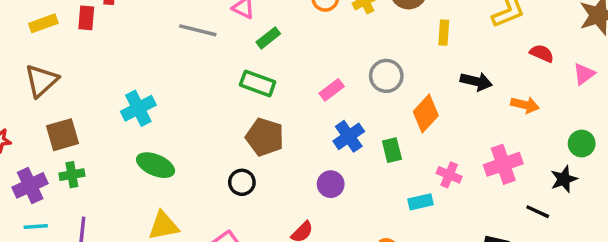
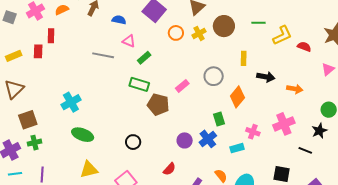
yellow rectangle: (444, 33) -> (244, 58), moved
red semicircle: (542, 53) -> (304, 47), moved
blue cross: (349, 136) -> (208, 139), moved
brown pentagon: (265, 137) -> (158, 104), moved

